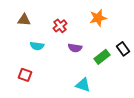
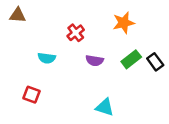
brown triangle: (24, 20) -> (18, 15), moved
green rectangle: (102, 57) -> (131, 59), moved

